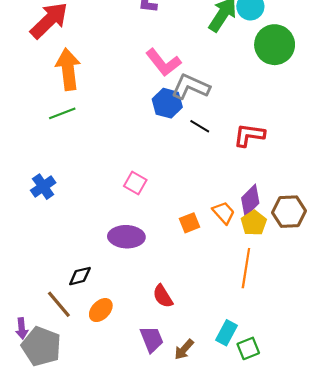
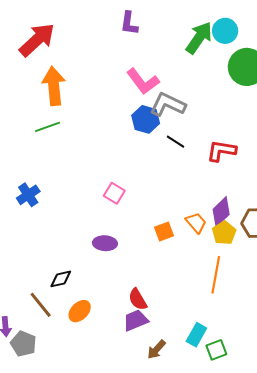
purple ellipse: (126, 237) -> (105, 243), size x0.7
purple trapezoid: (152, 339) -> (136, 320), moved, turned -92
gray pentagon: (41, 346) -> (23, 344), size x0.7

